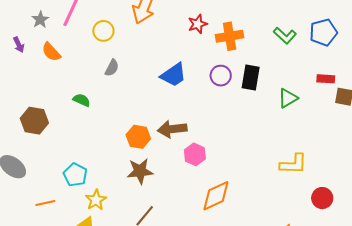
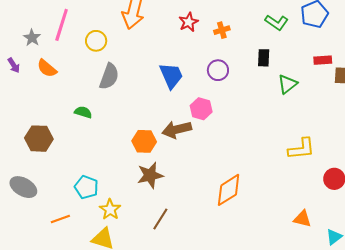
orange cross: (230, 36) -> (222, 30), size x0.6
gray semicircle: (112, 68) -> (109, 76), size x1.5
blue trapezoid: (174, 75) -> (171, 76), turned -72
black rectangle: (251, 77) -> (264, 58), moved, size x0.7
pink hexagon: (195, 154) -> (201, 109), moved

